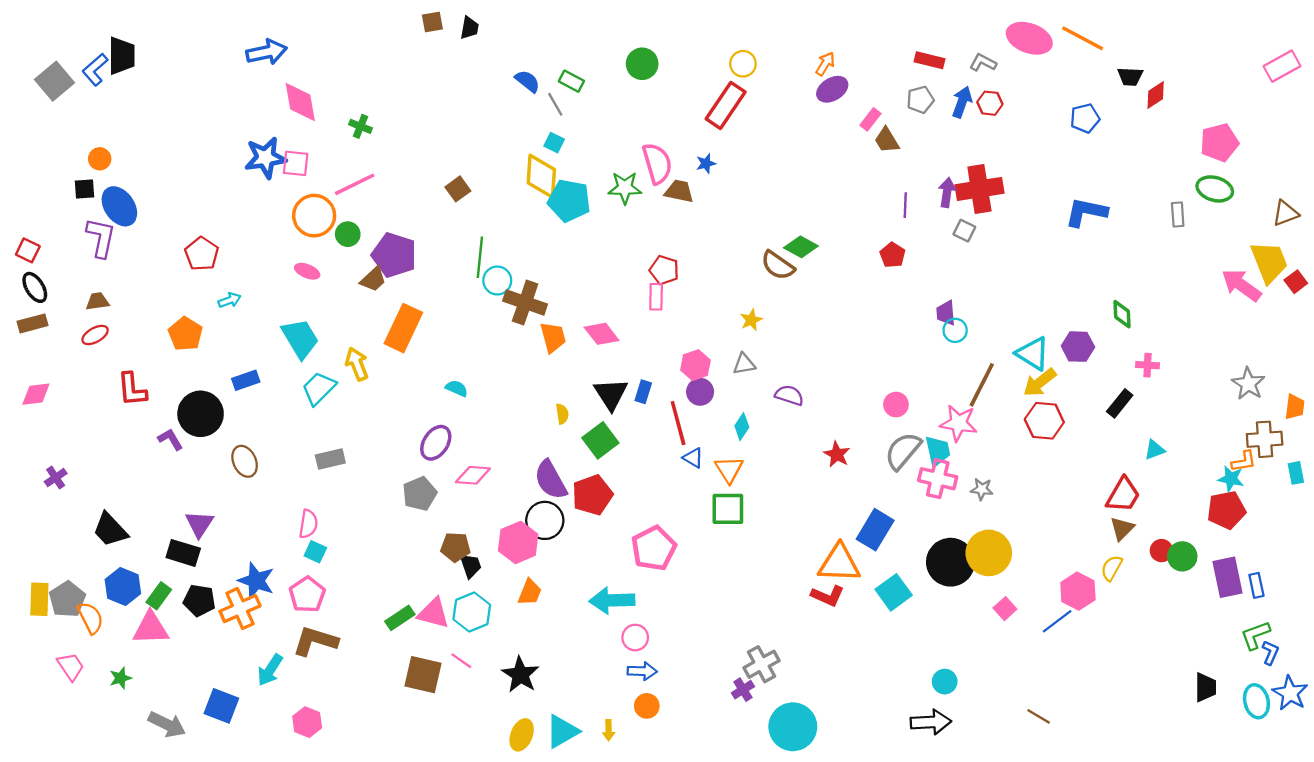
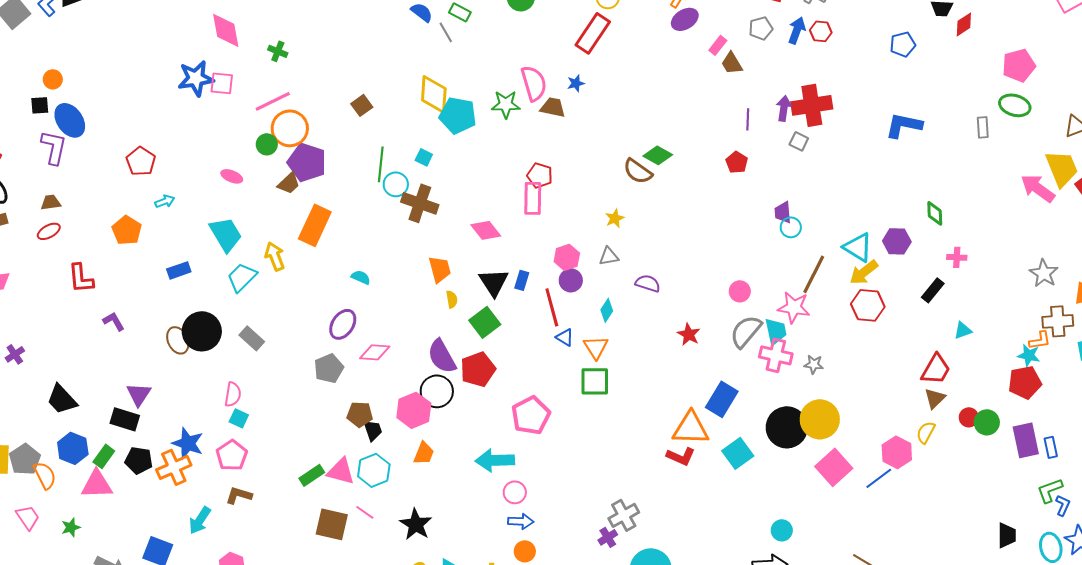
cyan square: (554, 143) -> (424, 157), moved
orange circle: (314, 216) -> (290, 128), moved
pink rectangle: (656, 297) -> (533, 198), size x1.4
orange trapezoid: (553, 337) -> (440, 269), moved
black circle: (201, 414) -> (202, 331), moved
gray rectangle: (330, 459) -> (252, 338), turned 55
pink square: (1005, 609) -> (834, 467), size x1.8
brown L-shape: (315, 641) -> (239, 495), size x0.7

